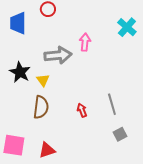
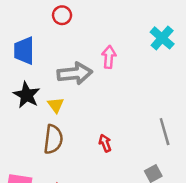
blue trapezoid: (18, 23) -> (24, 51), moved
gray line: (112, 104) -> (165, 132), moved

